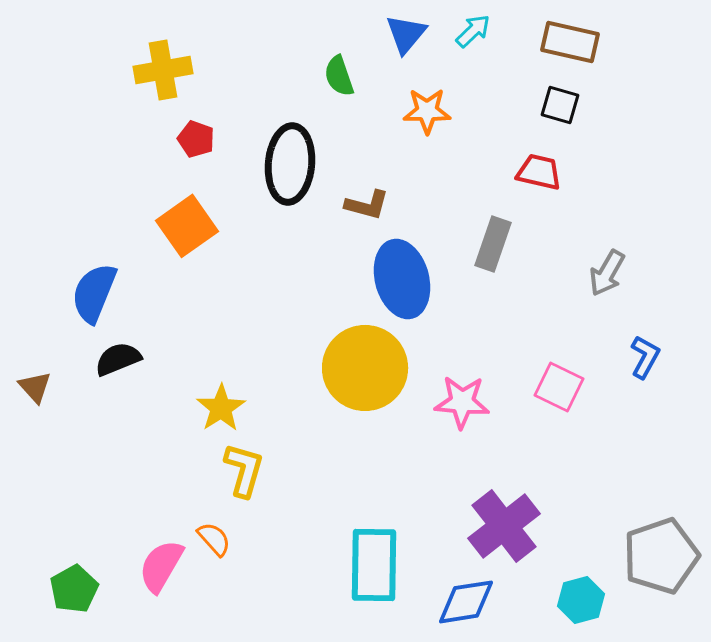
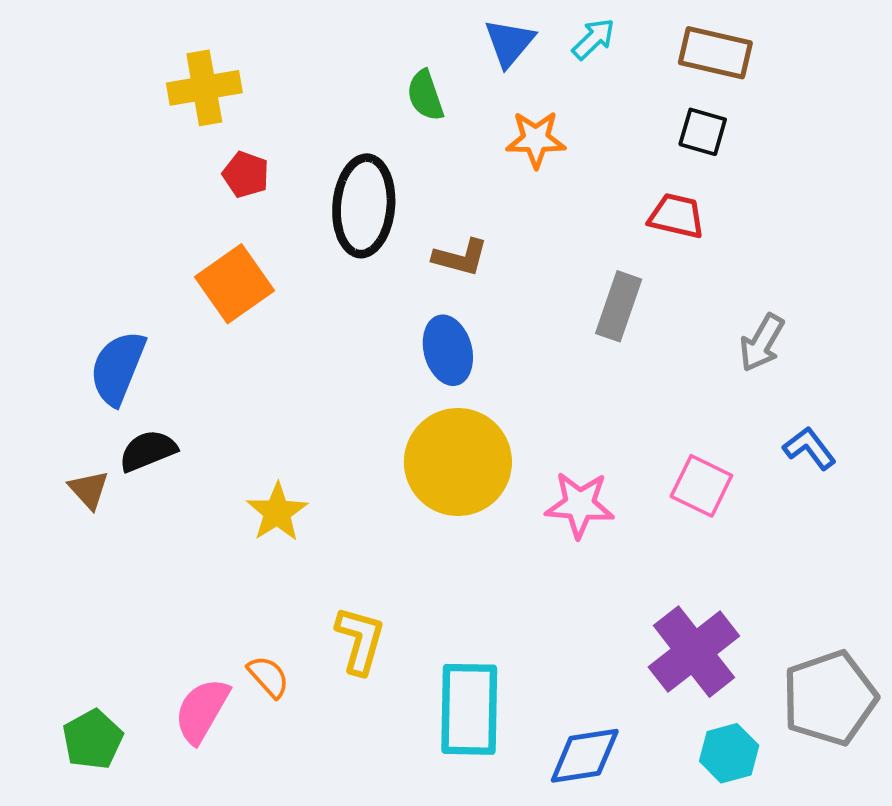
blue ellipse: (402, 279) -> (448, 350), moved, size x0.7
blue L-shape: (645, 357) -> (809, 448), turned -66
brown triangle: (35, 387) -> (89, 490), moved
yellow L-shape: (244, 470) -> (360, 640), moved
purple cross: (504, 526) -> (694, 652), moved

